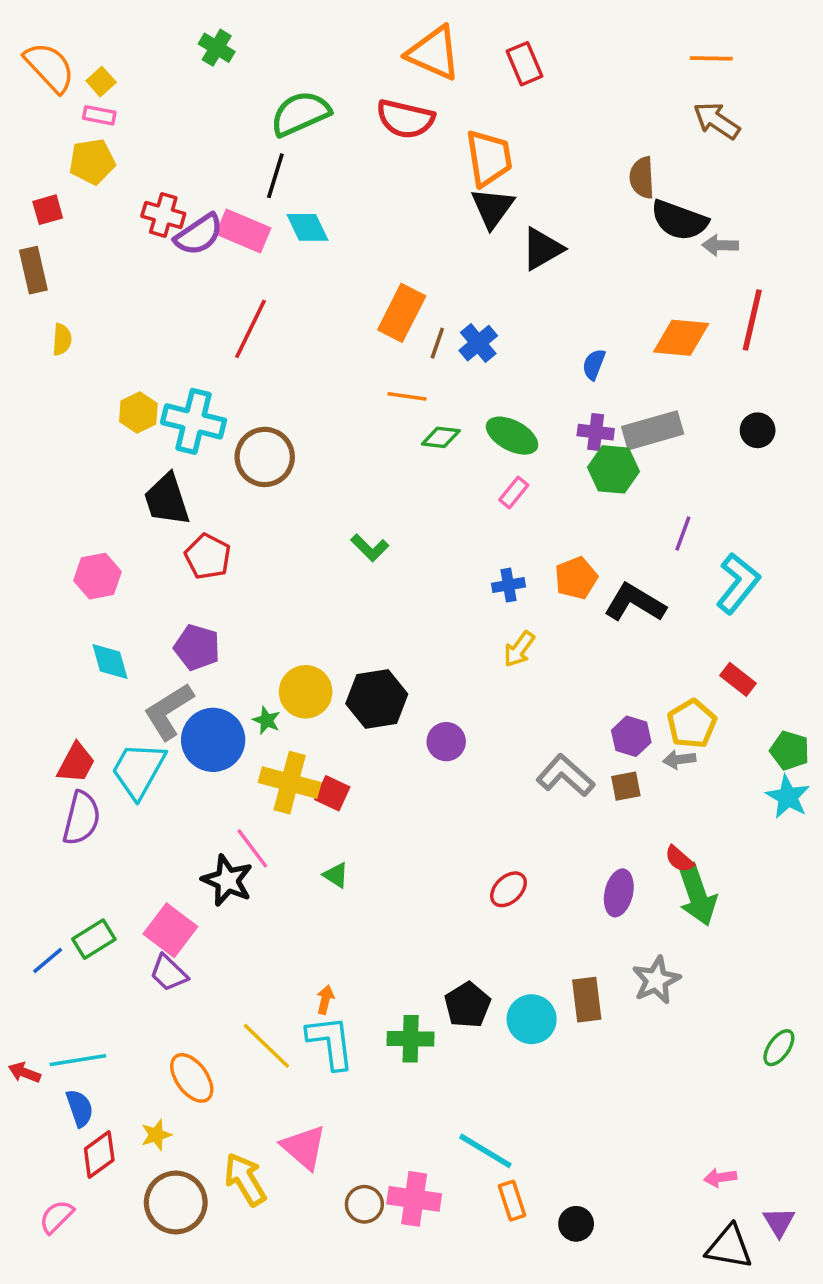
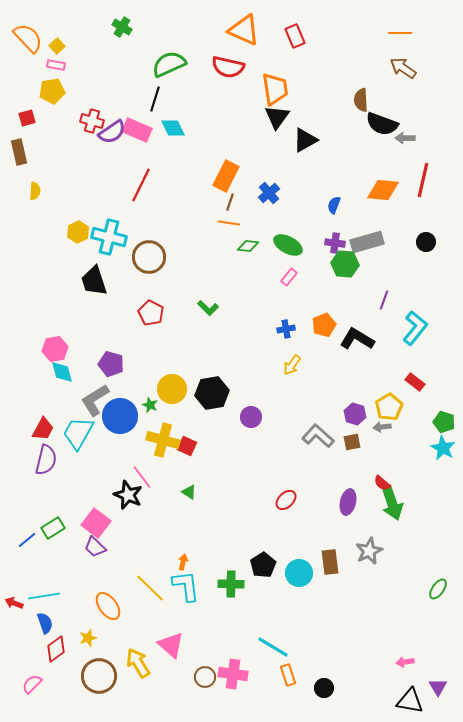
brown line: (437, 343) -> (230, 202), moved
red pentagon: (208, 557) -> (151, 313), moved
pink hexagon: (97, 576) -> (55, 349), moved

